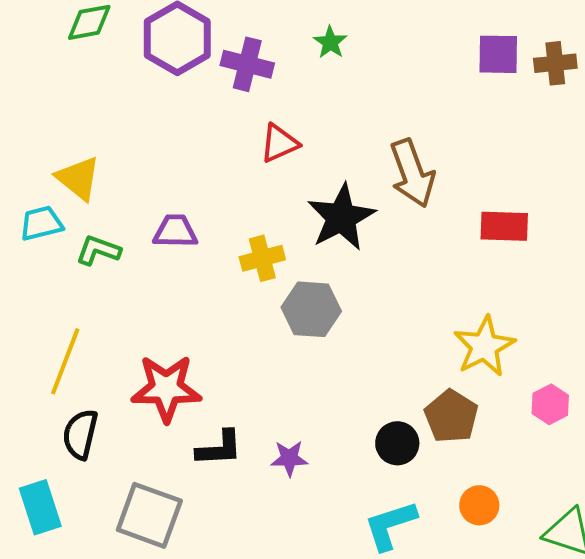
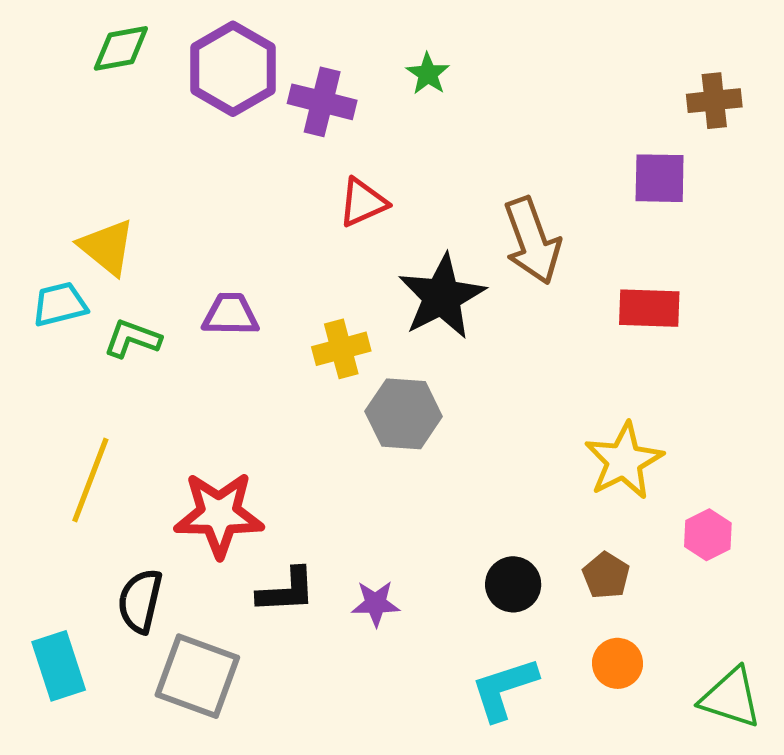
purple square: (498, 54) -> (660, 178), moved
brown pentagon: (451, 416) -> (606, 575), moved, size x0.7
black semicircle: (80, 434) -> (140, 601), moved

